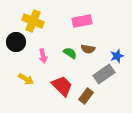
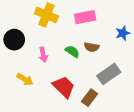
yellow cross: (33, 21) -> (46, 15), moved
blue star: (117, 56) -> (123, 33), moved

